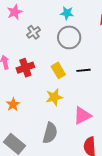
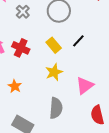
red cross: (25, 68) -> (21, 48), turned -36
black line: (83, 70) -> (78, 41), turned -32

